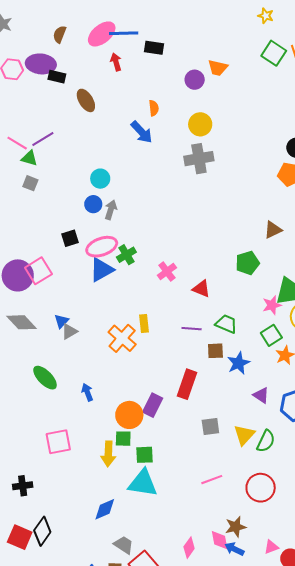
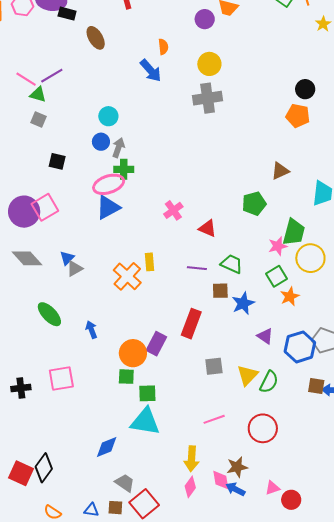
black square: (70, 238) -> (57, 161), moved, turned 30
green cross: (126, 255) -> (124, 169), moved, turned 30
yellow arrow: (108, 454) -> (191, 459), moved
black cross: (23, 486) -> (21, 388), moved

